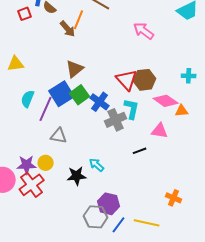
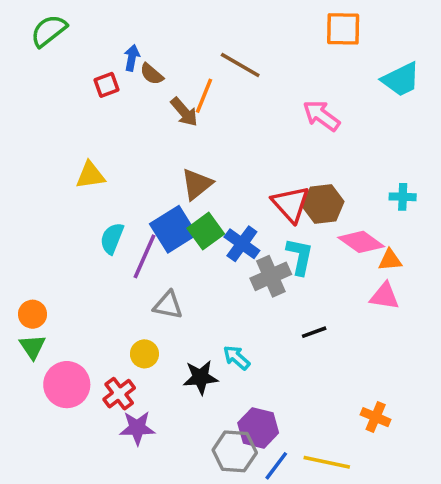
pink triangle: (160, 131) -> (385, 296), moved
purple star: (27, 165) -> (137, 428), moved
red cross: (32, 185) -> (119, 394), size x0.7

